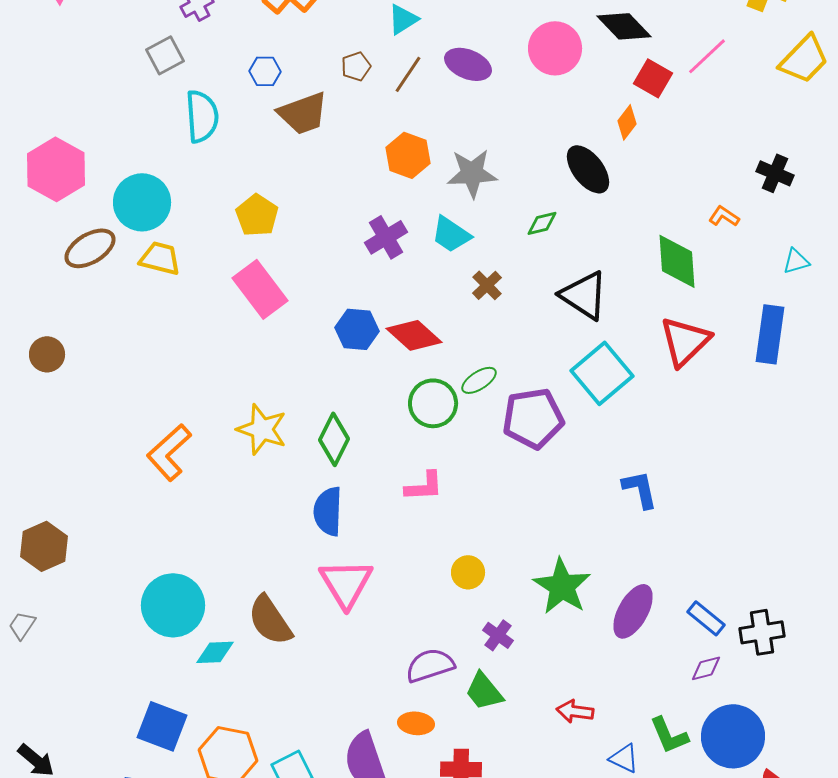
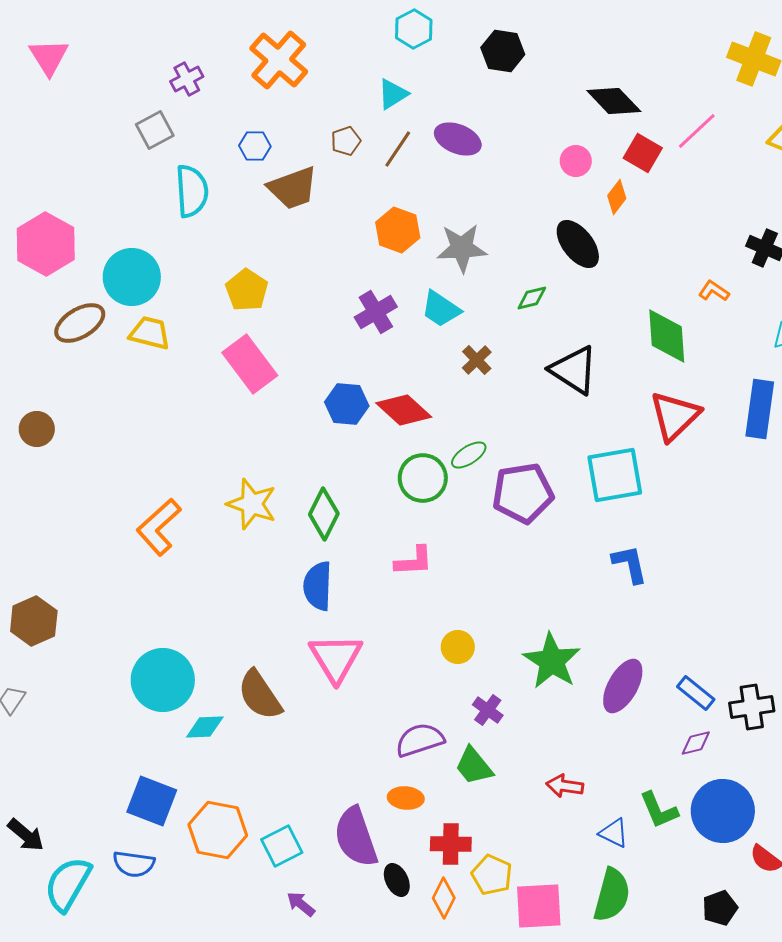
pink circle: (555, 48) -> (576, 161), moved, size x0.6
cyan square: (602, 373) -> (615, 475), moved, turned 30

